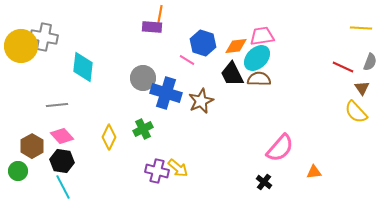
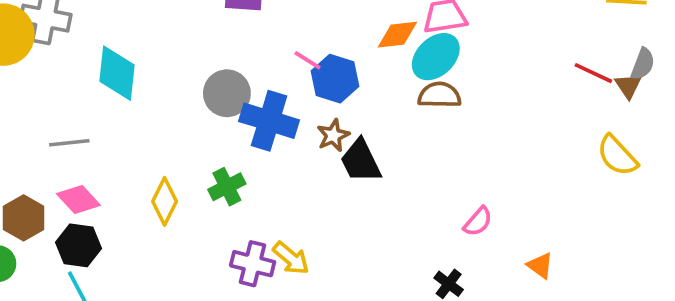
blue hexagon: (203, 43) -> (335, 79), moved
black trapezoid: (232, 74) -> (361, 161), moved
brown triangle: (362, 88) -> (628, 86), moved
brown star: (201, 101) -> (333, 135), size x0.7
pink semicircle: (280, 148) -> (478, 222), size x0.6
orange triangle: (314, 172) -> (540, 265), turned 42

